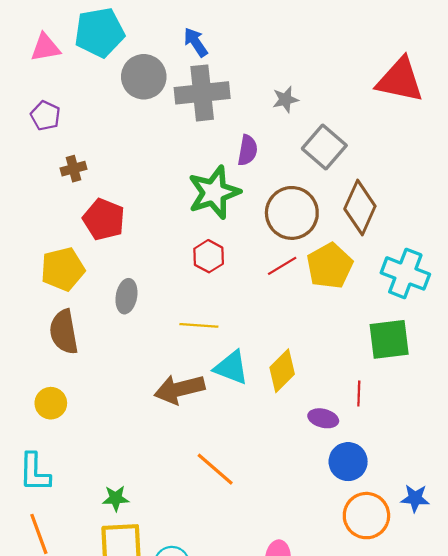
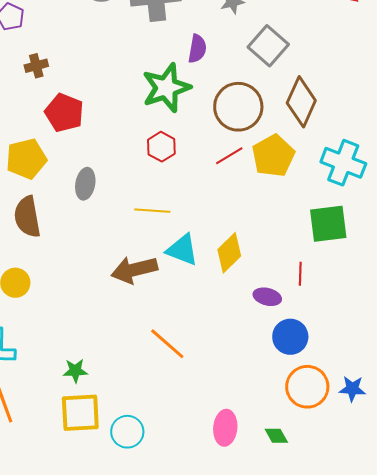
blue star: (415, 498) -> (352, 389), moved

